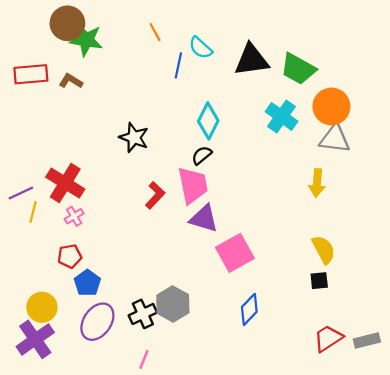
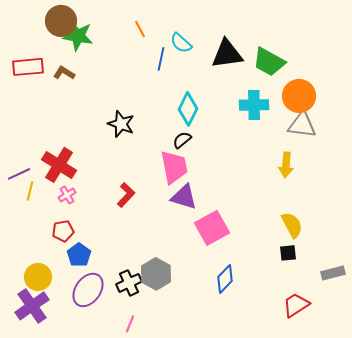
cyan cross: (282, 116) -> (254, 105), turned -36
red L-shape: (155, 195) -> (126, 195), moved
gray rectangle: (367, 341) -> (333, 273), moved

